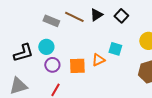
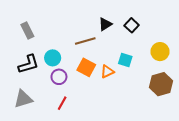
brown line: (74, 17) -> (85, 41), moved, turned -42
gray rectangle: (51, 21) -> (27, 31), moved, turned 42
orange square: (77, 66) -> (86, 67), moved, turned 30

